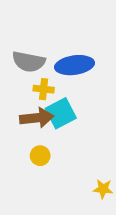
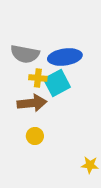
cyan square: (61, 113) -> (57, 83), moved

